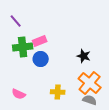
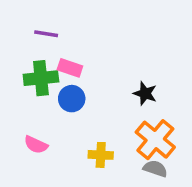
purple line: (16, 21) -> (46, 34), moved, turned -40
pink rectangle: (40, 41) -> (70, 68), turned 40
pink semicircle: (19, 94) -> (36, 145), moved

